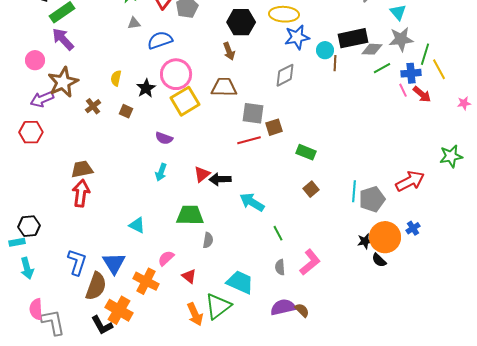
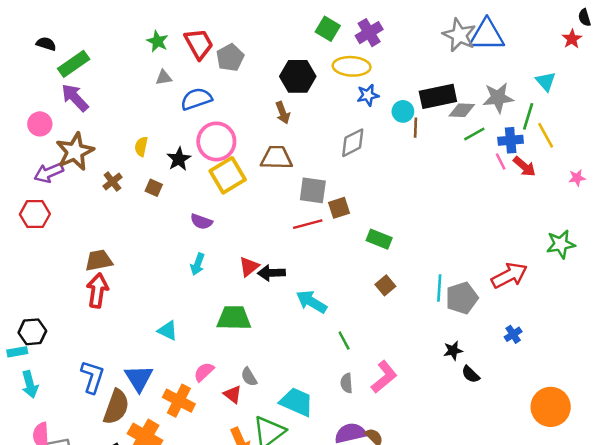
cyan triangle: (398, 12) -> (546, 81), moved
blue star: (297, 37) -> (368, 95), size x0.7
orange circle: (385, 237) -> (551, 407), moved
gray semicircle: (208, 240) -> (249, 377), moved, turned 140

